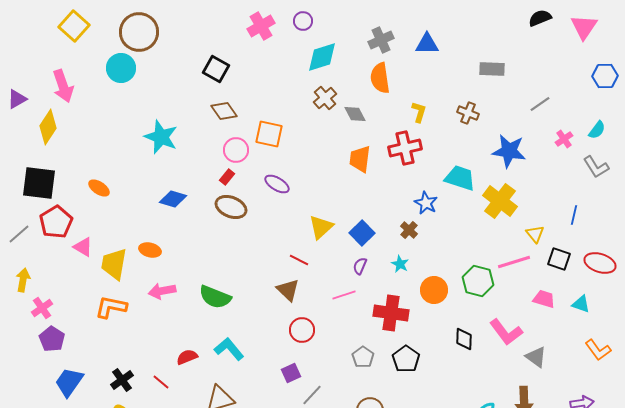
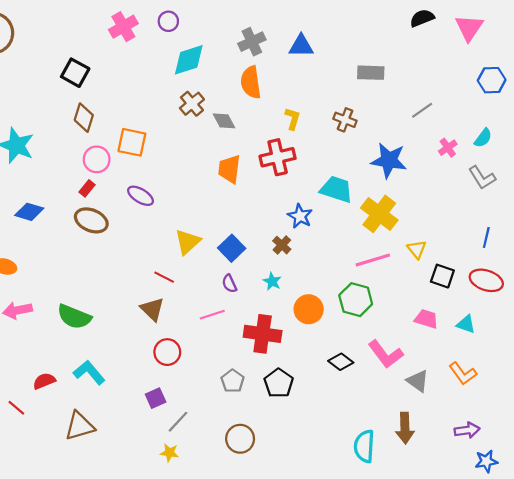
brown diamond: (224, 111) -> (84, 118), turned 52
blue line: (574, 215) -> (486, 238), moved
pink line: (514, 262) -> (373, 260), moved
purple semicircle: (360, 266) -> (229, 284), turned -48
black diamond: (464, 339) -> (341, 362), turned -55
orange L-shape: (598, 350) -> (463, 373), moved

